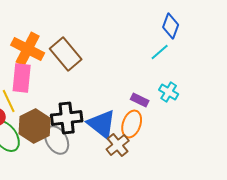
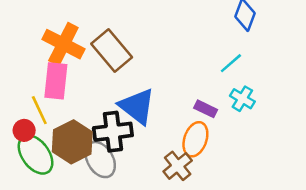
cyan line: (160, 52) -> (231, 63), moved
blue triangle: (102, 124) -> (137, 106), moved

